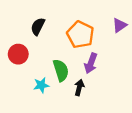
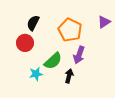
red circle: (18, 54) -> (25, 43), moved
green semicircle: (61, 70) -> (53, 61), turned 66

